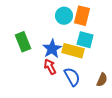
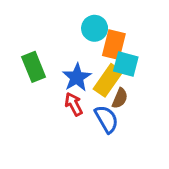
orange rectangle: (82, 16) -> (114, 45), moved
yellow rectangle: (73, 51) -> (108, 80), turned -70
brown semicircle: (102, 80) -> (120, 98), moved

